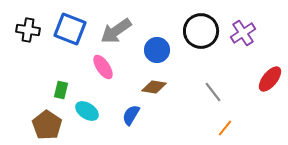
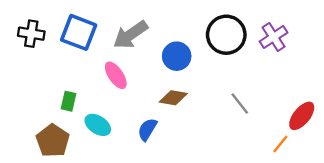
red ellipse: (270, 79) -> (302, 116), moved
orange line: (225, 128) -> (280, 144), moved

